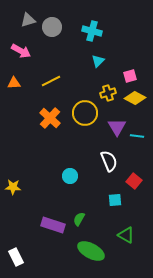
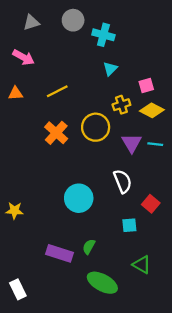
gray circle: (52, 27) -> (73, 20), moved
cyan line: (137, 136) -> (155, 144), moved
cyan circle: (70, 176) -> (79, 198), size x1.6

